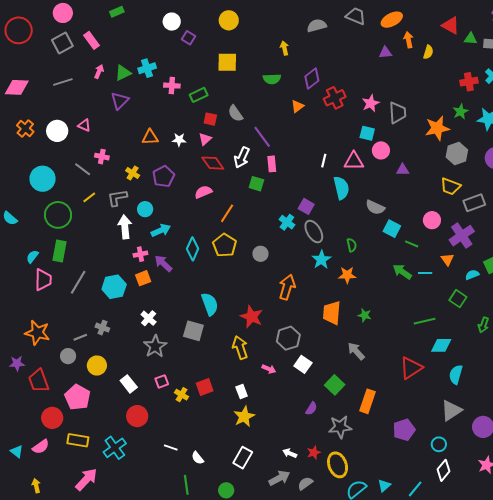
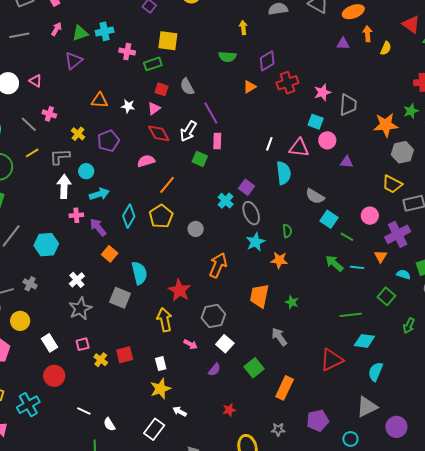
yellow square: (227, 62) -> (168, 41), moved
cyan semicircle: (472, 275) -> (403, 274), turned 32
orange square: (143, 278) -> (110, 254), moved, turned -35
purple semicircle: (311, 409) -> (214, 370), moved
gray star: (340, 427) -> (278, 429), moved, size x0.6
white arrow: (290, 453) -> (180, 411), moved
red star: (314, 453) -> (229, 410), moved

